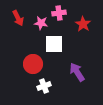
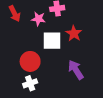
red star: (83, 24) -> (74, 33), moved
white cross: (44, 86) -> (30, 83), moved

